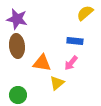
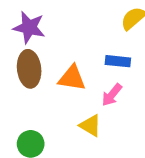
orange triangle: (42, 63) -> (72, 78), moved
yellow triangle: (57, 83) -> (90, 126), turned -49

